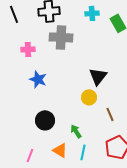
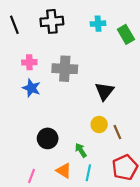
gray cross: (61, 37) -> (65, 69), moved
blue star: (38, 79) -> (31, 88), moved
yellow circle: (89, 97) -> (99, 125), moved

